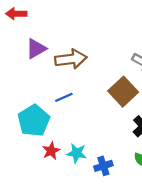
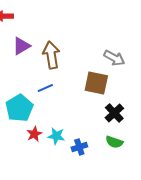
brown arrow: (71, 59) -> (51, 55), turned -92
brown square: (123, 92) -> (96, 83), turned -35

